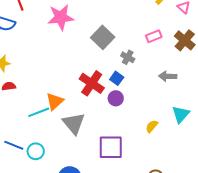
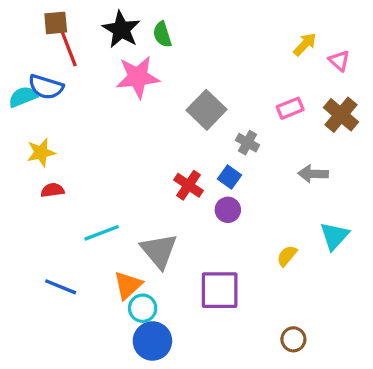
red cross: (92, 83) -> (188, 185), size x0.7
orange triangle: (55, 101) -> (128, 285), moved
cyan circle: (36, 151) -> (143, 308), moved

